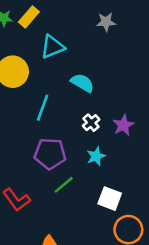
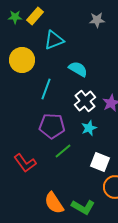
white cross: (91, 123) -> (85, 101), size x1.5

